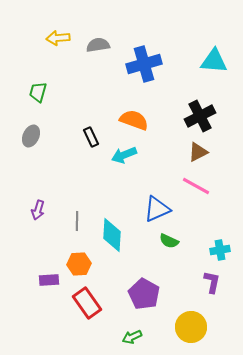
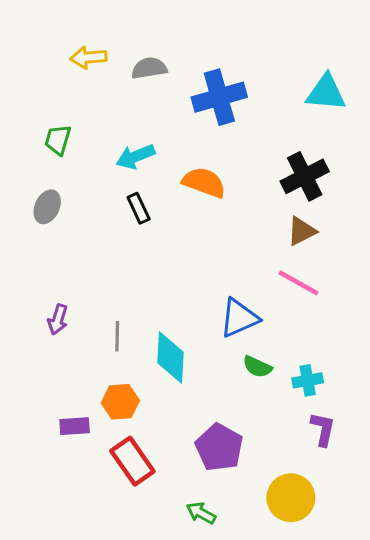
cyan arrow: (124, 155) -> (136, 157), moved
cyan cross: (220, 250) -> (308, 380), moved
green arrow: (132, 337) -> (201, 513), turned 54

